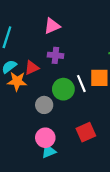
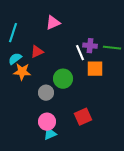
purple cross: (55, 55) -> (90, 46), moved
red triangle: (32, 68) -> (37, 52), moved
white line: (81, 84) -> (80, 53), moved

